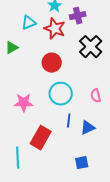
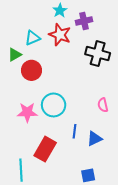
cyan triangle: (29, 23) -> (33, 38), moved
black cross: (91, 47) -> (98, 54), turned -30
red circle: (52, 63) -> (31, 70), moved
cyan circle: (61, 94) -> (54, 105), moved

